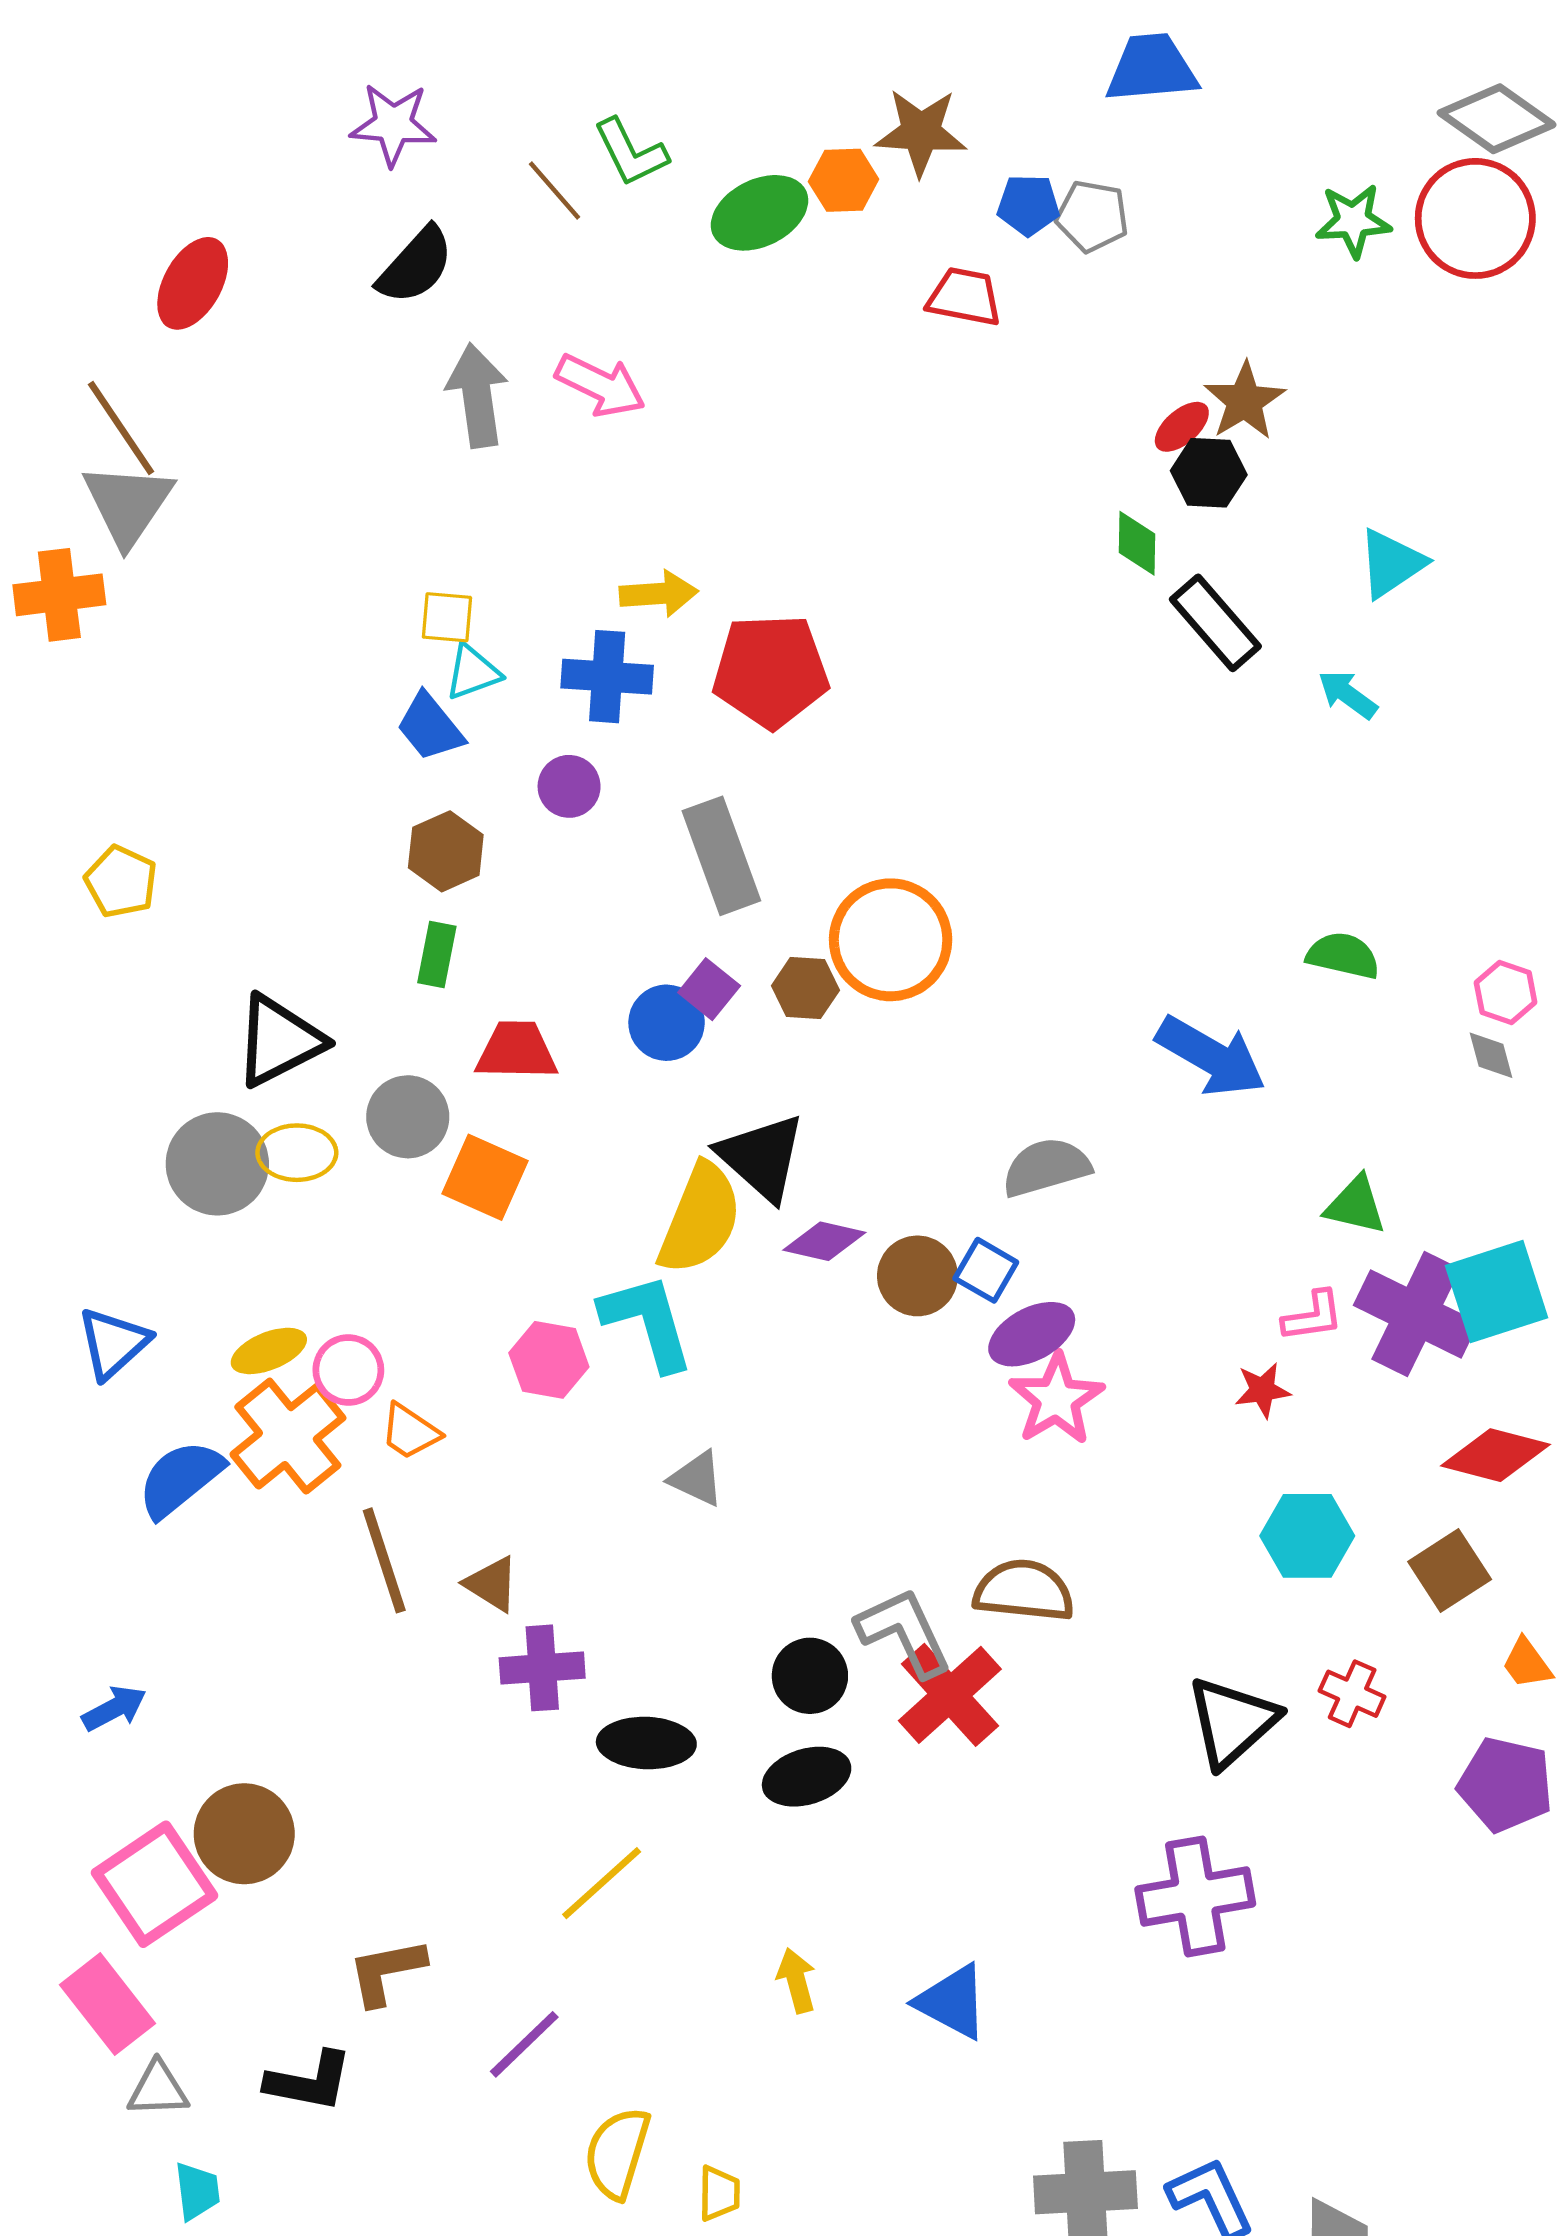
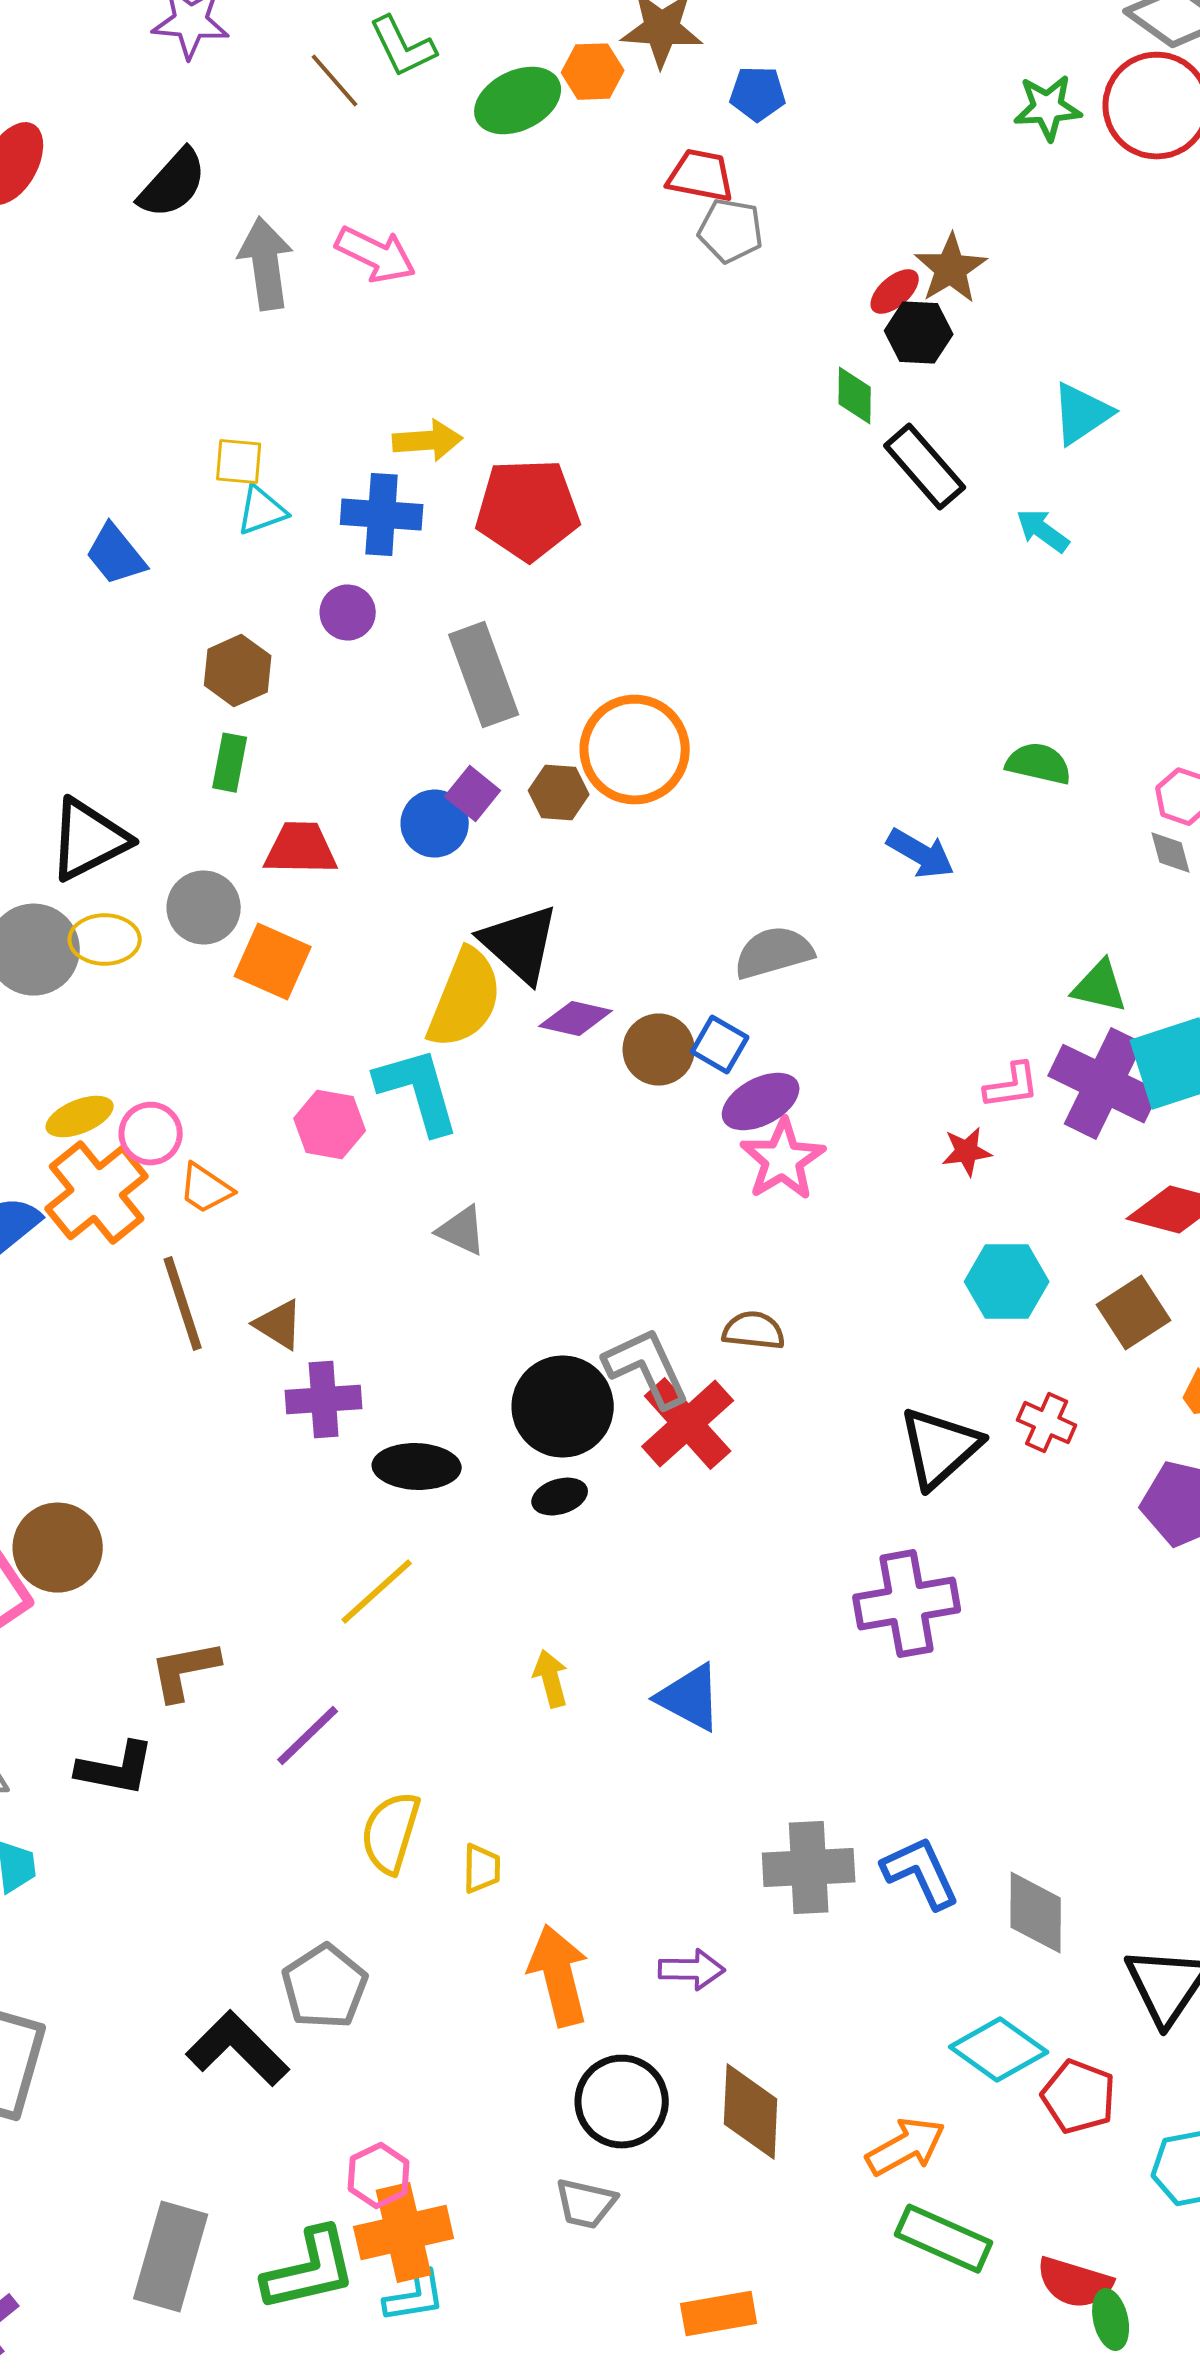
gray pentagon: (1092, 216) -> (731, 231), moved
black semicircle: (416, 265) -> (173, 184), moved
blue trapezoid: (430, 727) -> (116, 555), moved
blue arrow: (1211, 1056) -> (921, 854), size x0.7
green triangle: (1355, 1205) -> (1100, 987), moved
brown semicircle: (1024, 1591) -> (754, 1331), size x0.7
black circle: (810, 1676) -> (563, 1407), size x1.5
black ellipse: (807, 1777) -> (560, 1497), size x0.7

